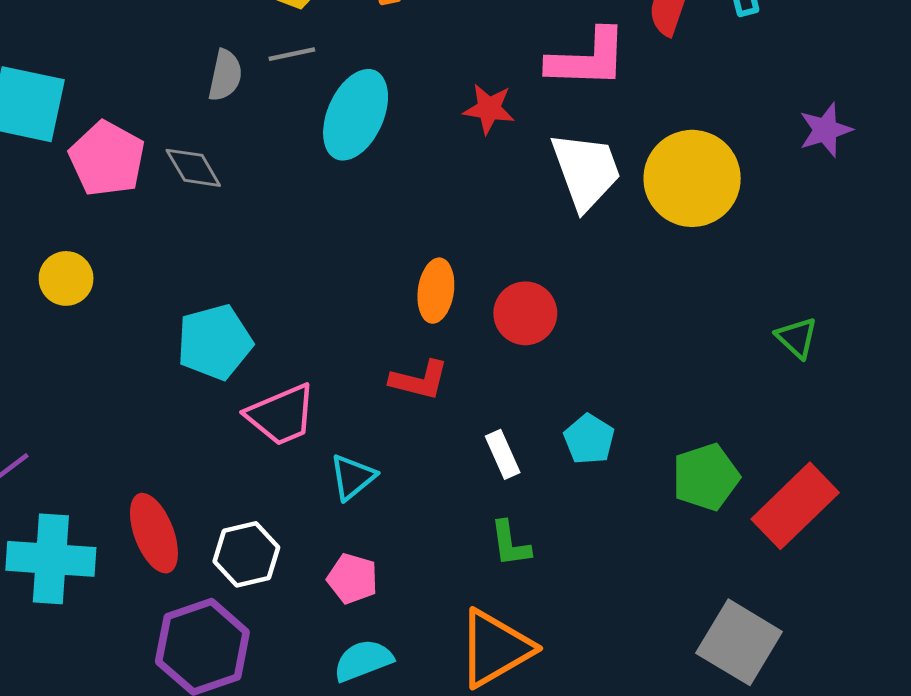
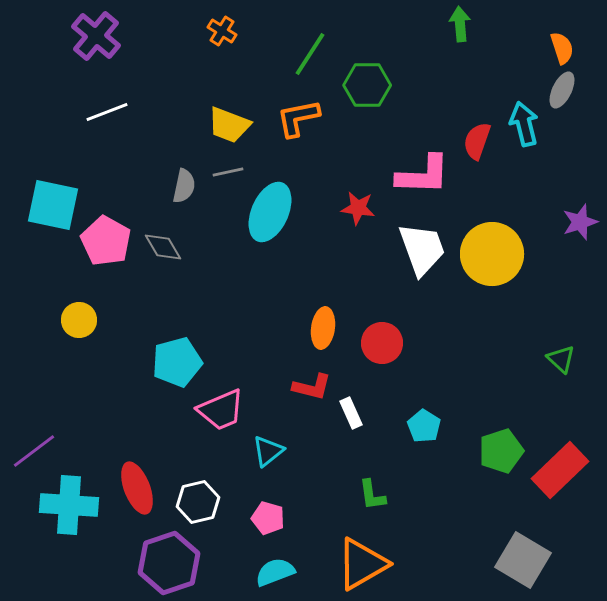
white rectangle: (503, 454) -> (351, 413), moved

